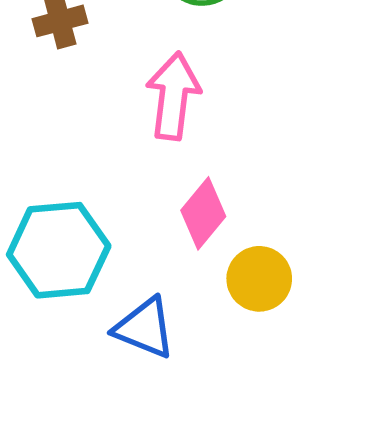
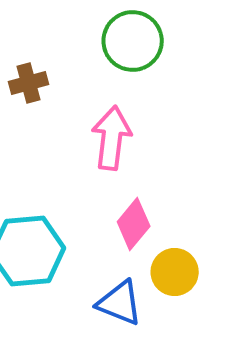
blue triangle: (145, 328) -> (120, 303), moved

